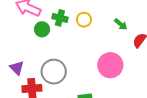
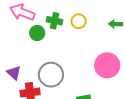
green arrow: (121, 24) -> (116, 24), turned 144

